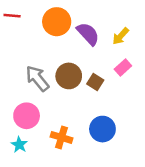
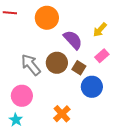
purple semicircle: (88, 34) -> (73, 40), moved
blue circle: (102, 129) -> (92, 87), moved
orange cross: (61, 137) -> (62, 114), moved, turned 30

